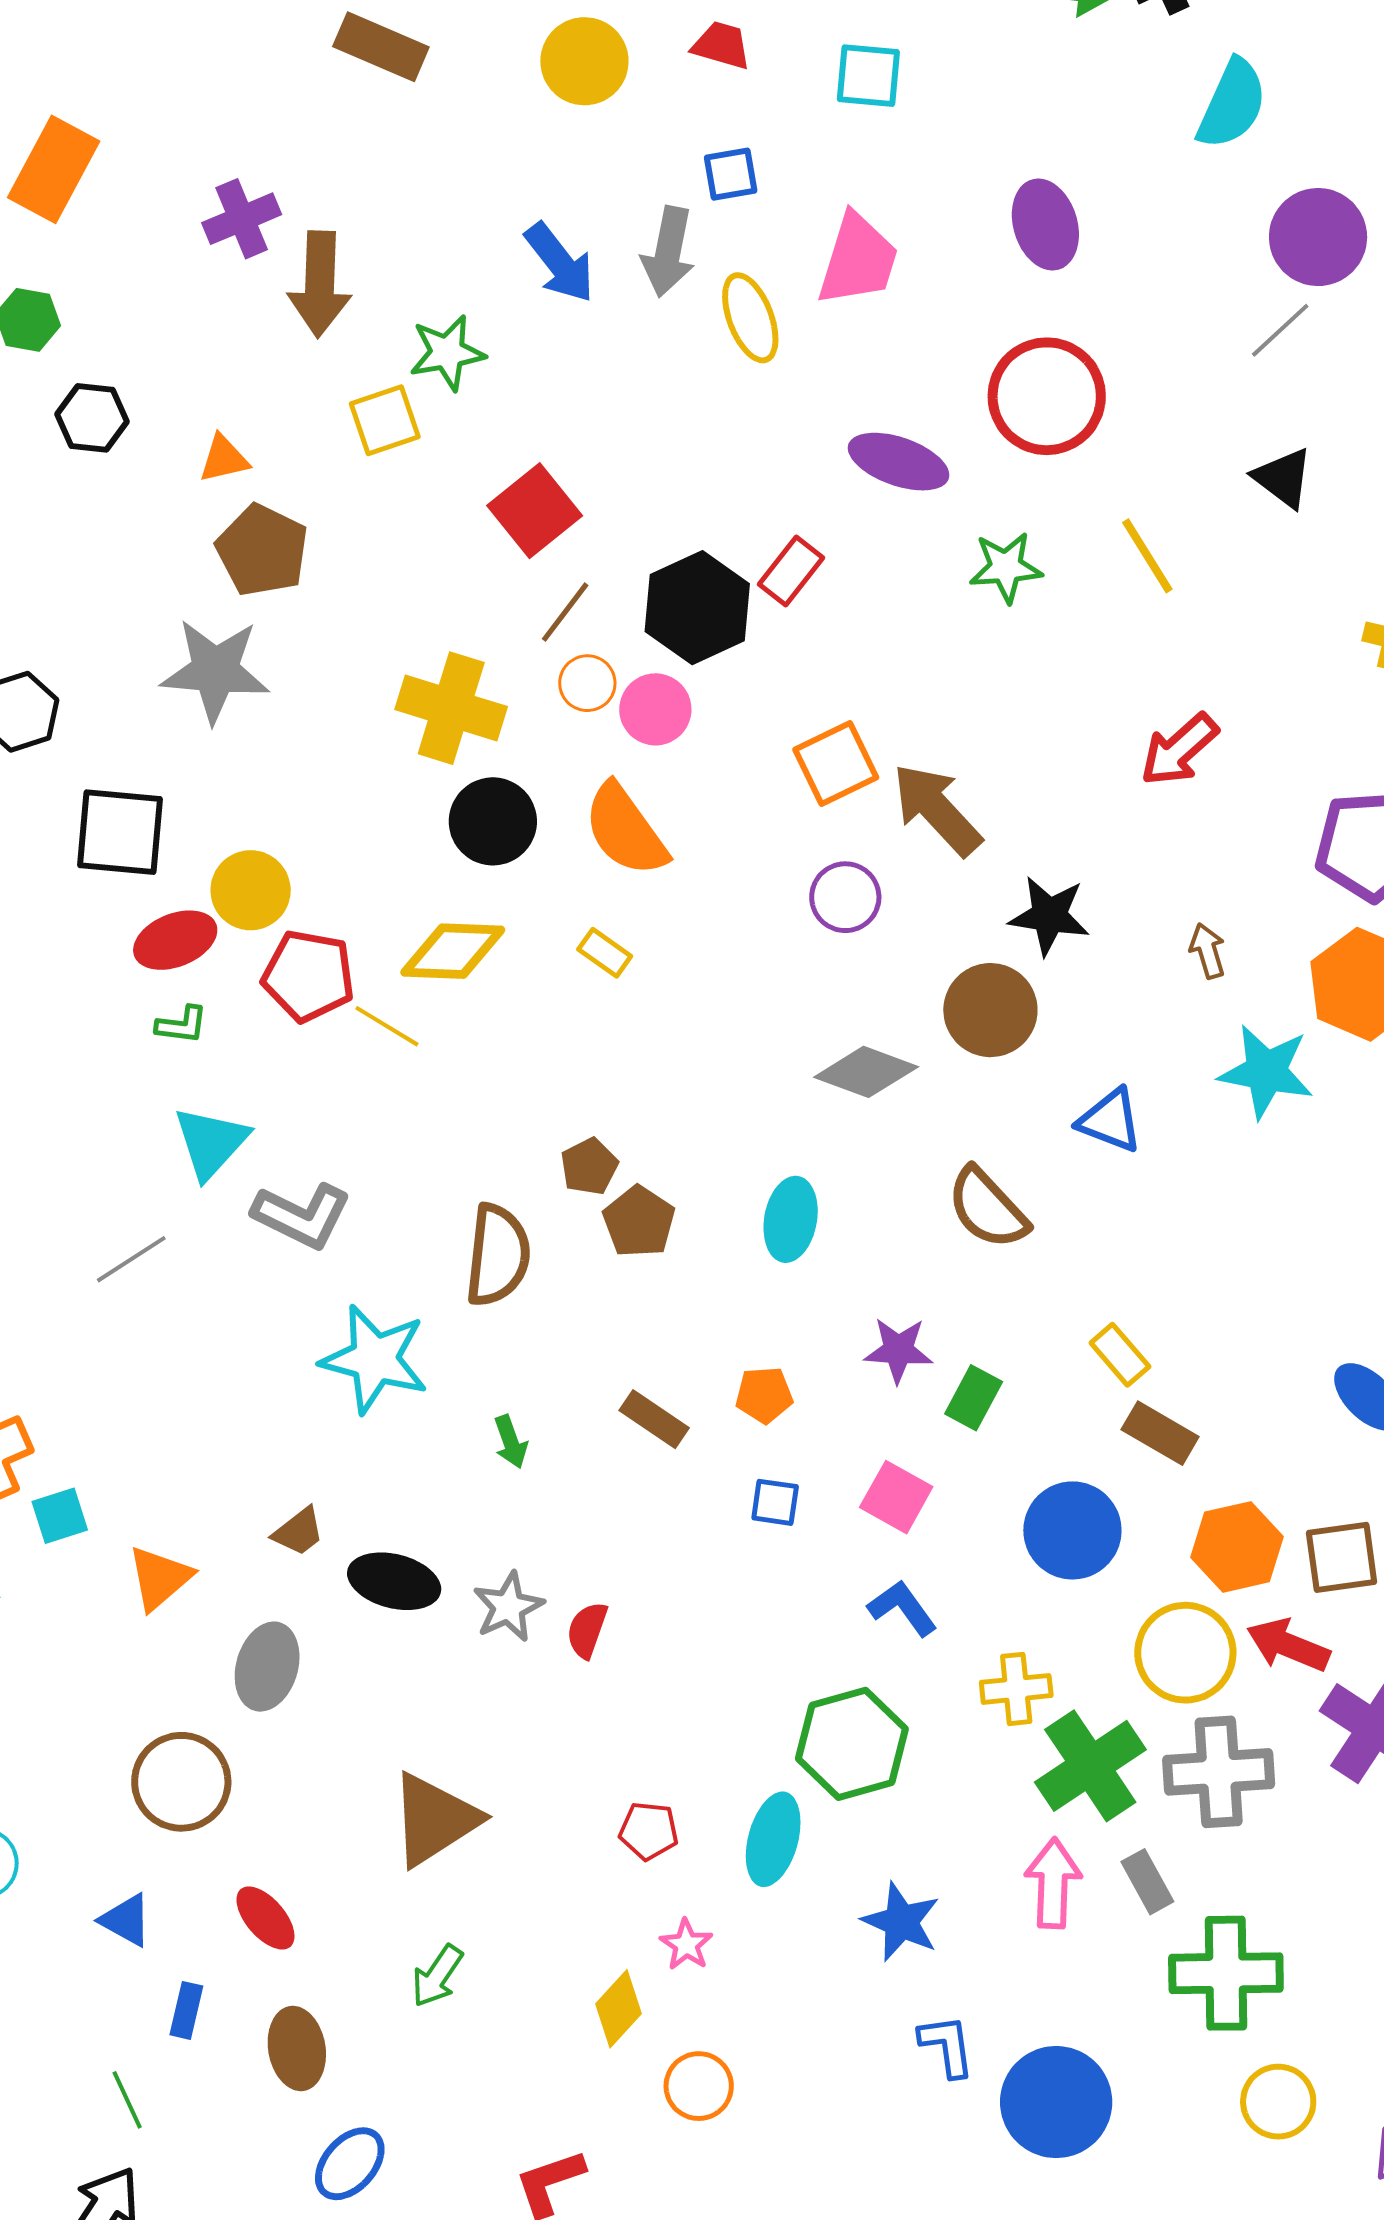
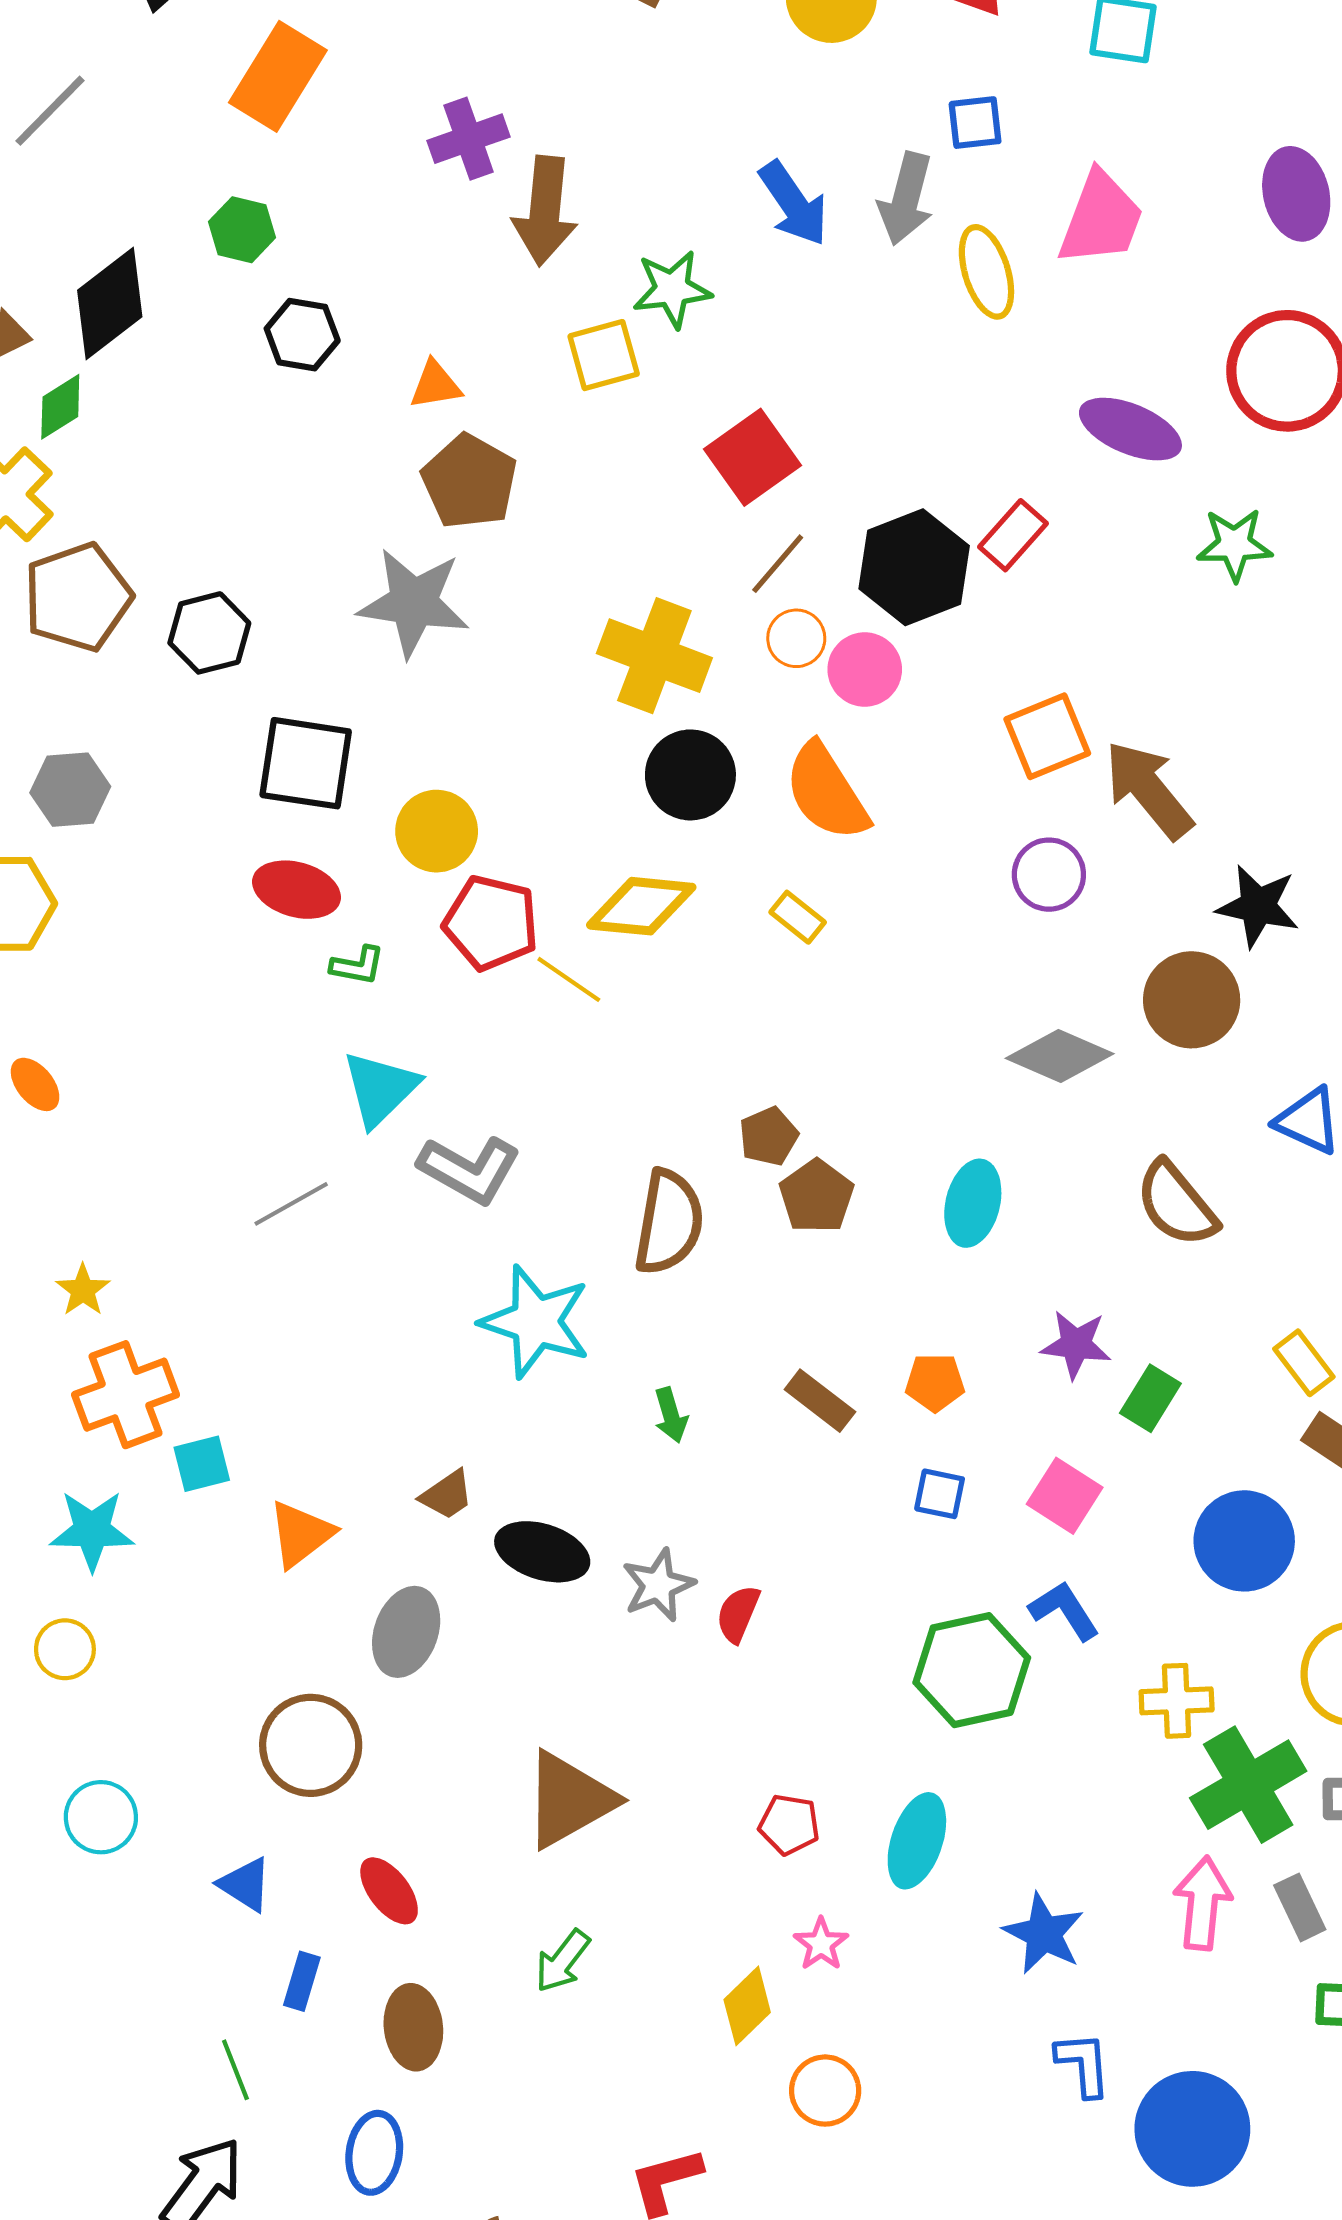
red ellipse: (175, 940) -> (296, 890), moved, turned 34
green hexagon: (852, 1744) -> (972, 1670), moved
blue ellipse: (350, 2164) -> (374, 2153), moved, turned -36

